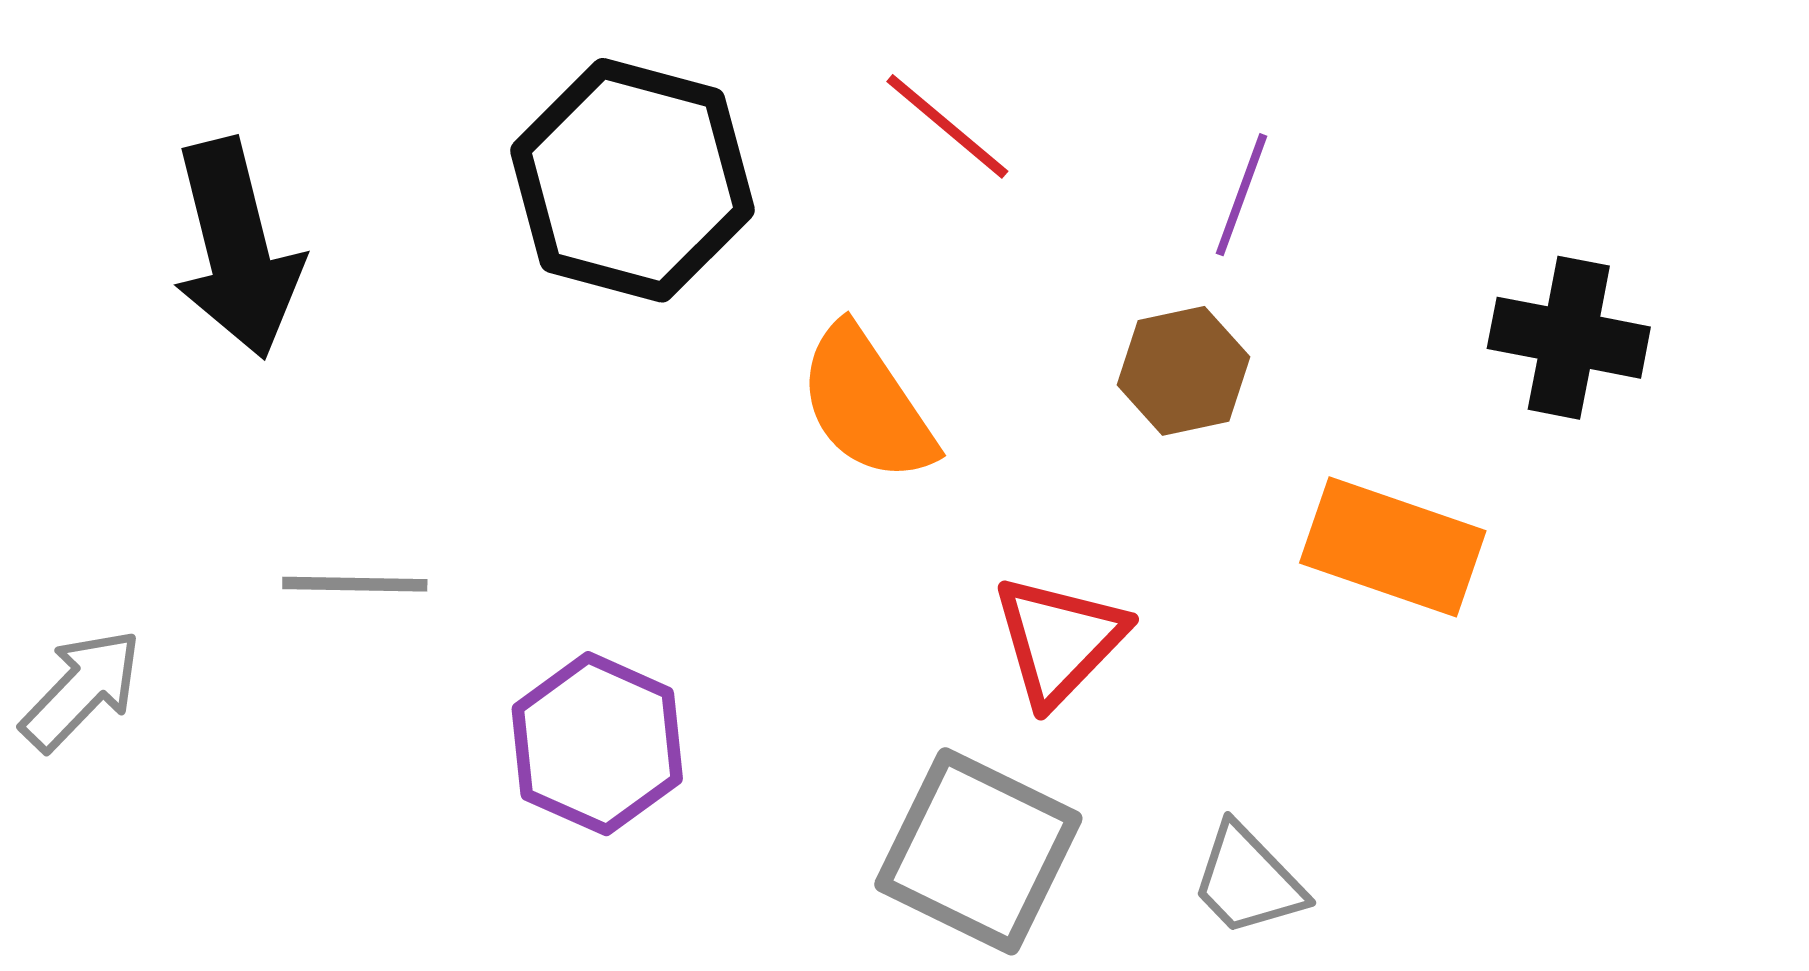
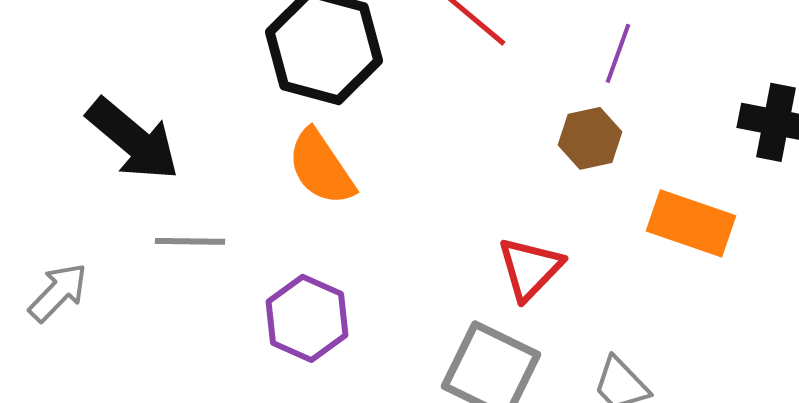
black arrow: (237, 249) -> (133, 139), moved, turned -36
orange semicircle: (867, 404) -> (321, 167), moved

